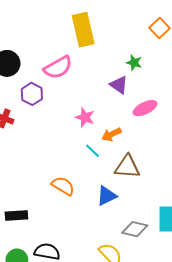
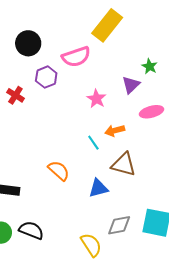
yellow rectangle: (83, 30) -> (107, 25), turned 40
purple triangle: (119, 85) -> (131, 85), turned 30
pink star: (85, 117) -> (96, 99), moved
gray diamond: (135, 229) -> (119, 225), turned -35

